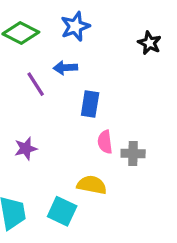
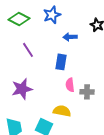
blue arrow: (65, 68) -> (70, 37), moved
purple star: (26, 149) -> (22, 89), size x1.5

